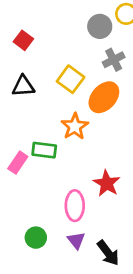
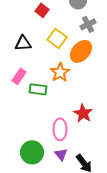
red square: (23, 40) -> (42, 10), moved
pink rectangle: (18, 163) -> (19, 76), moved
green circle: (36, 238) -> (32, 152), size x1.5

